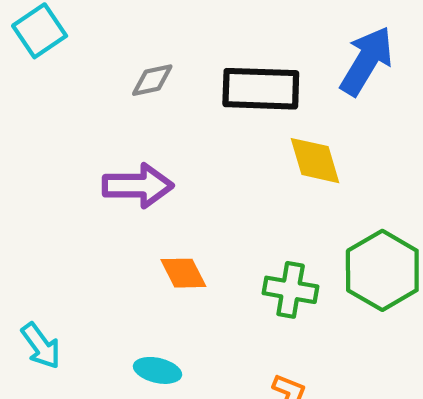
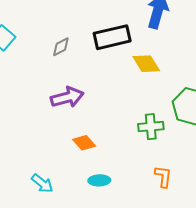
orange diamond: (183, 273) -> (84, 143), moved

